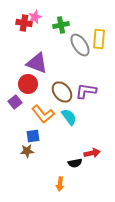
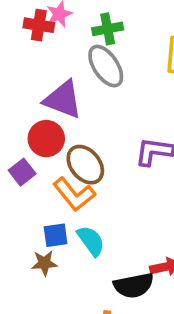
gray ellipse: (80, 45) -> (106, 66), moved
brown ellipse: (62, 92) -> (85, 165), moved
cyan semicircle: (69, 117) -> (91, 241), moved
black semicircle: (75, 163) -> (134, 285), size x1.5

